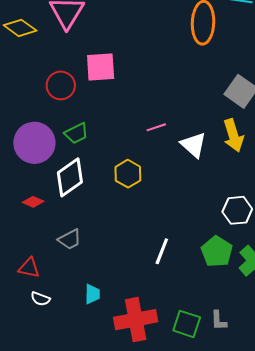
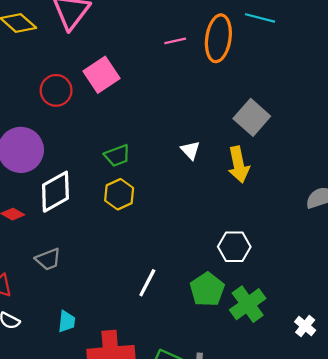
pink square: (101, 67) -> (102, 75), turned -36
pink line: (156, 127) -> (175, 41), moved
green trapezoid: (76, 133) -> (117, 156), moved
white triangle: (194, 145) -> (190, 150), moved, size x0.7

